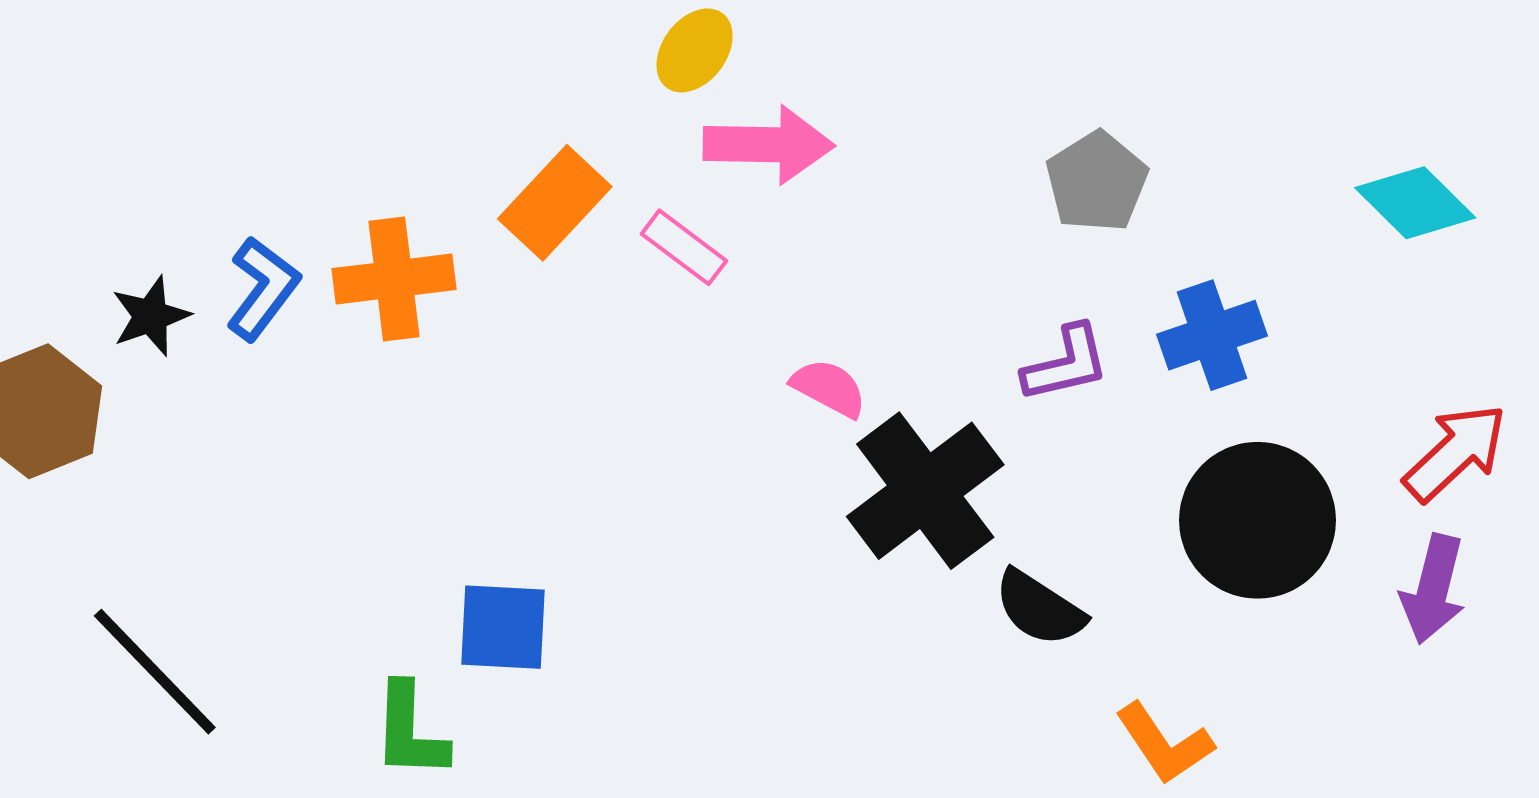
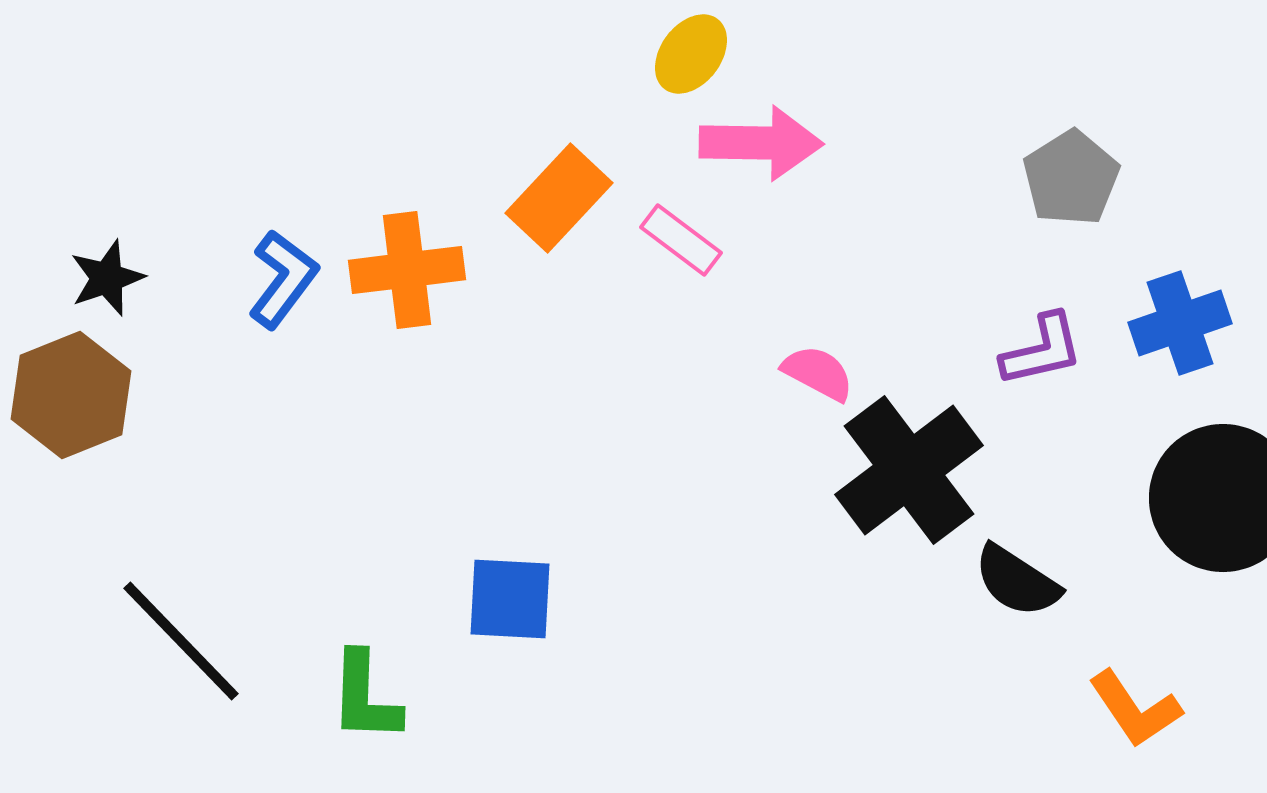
black star: (151, 316) -> (107, 278), moved
green L-shape: (410, 731) -> (365, 697), moved

